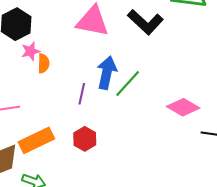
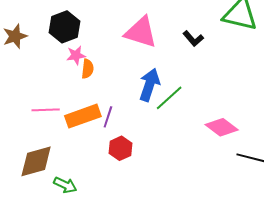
black L-shape: (145, 22) -> (193, 39), size x0.6
purple line: (82, 94) -> (108, 117), moved
orange rectangle: (36, 140) -> (83, 116), moved

